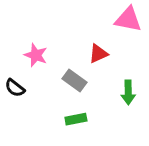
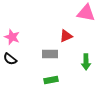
pink star: (36, 55) -> (12, 37), moved
gray rectangle: (74, 80) -> (50, 54), turned -35

